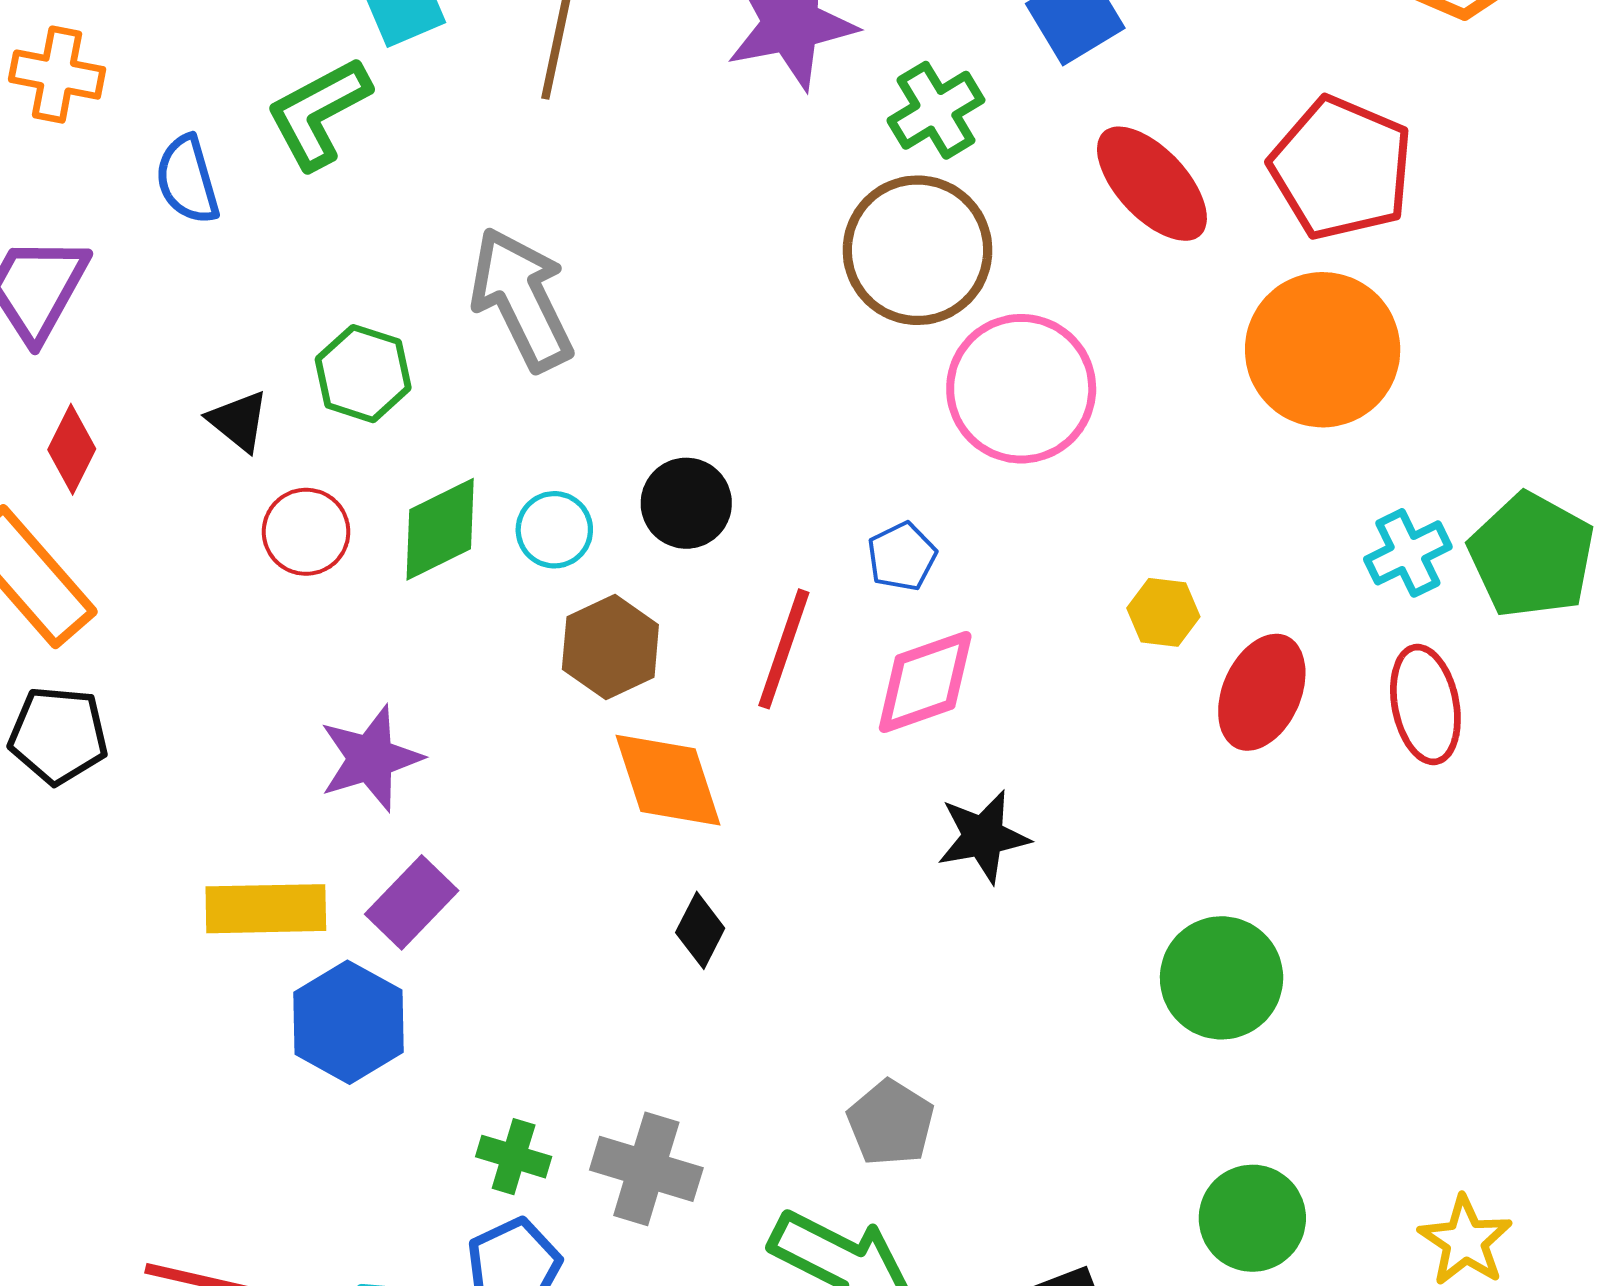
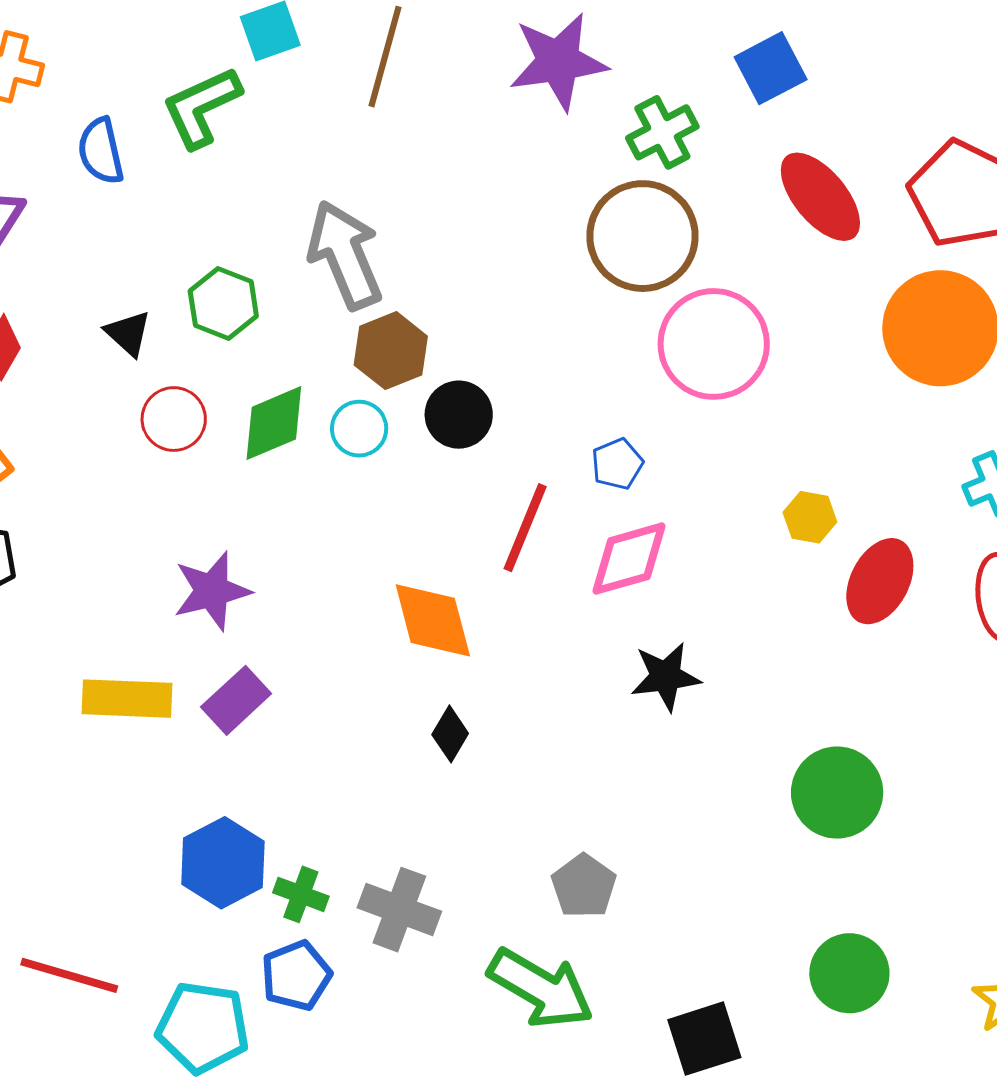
brown hexagon: (610, 647) -> (391, 351), moved
blue hexagon: (348, 1022) -> (223, 863), moved

